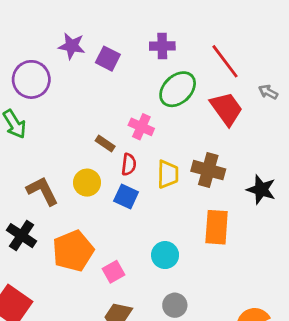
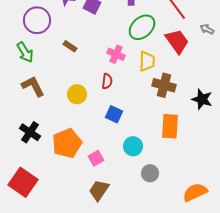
brown rectangle: (105, 144) -> (70, 46), moved
yellow trapezoid: (168, 174) -> (147, 61), moved
brown L-shape: (42, 191) -> (33, 86), moved
blue square: (126, 197) -> (114, 114), moved
gray circle: (175, 305) -> (150, 173), moved

